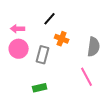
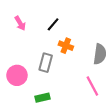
pink arrow: (18, 29) -> (20, 23), moved, turned -120
pink circle: (19, 49) -> (17, 75), moved

